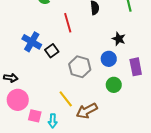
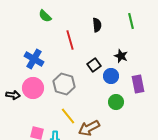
black square: (52, 51) -> (94, 65), moved
gray hexagon: (80, 67) -> (64, 84), moved
pink circle: (18, 100) -> (33, 88), moved

